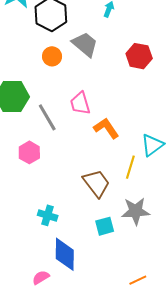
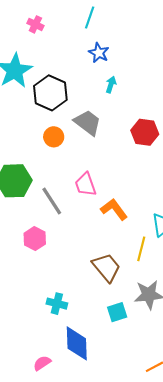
pink semicircle: (41, 277) -> (42, 363), moved

